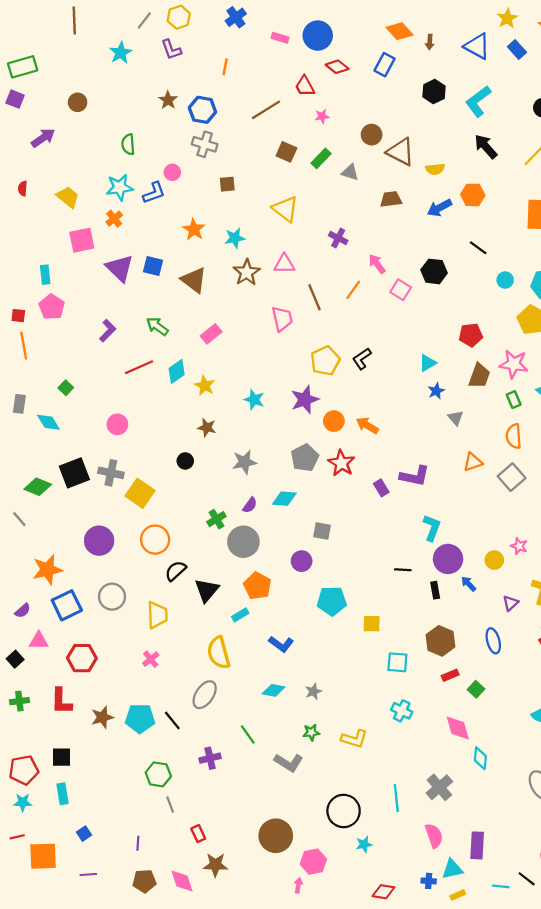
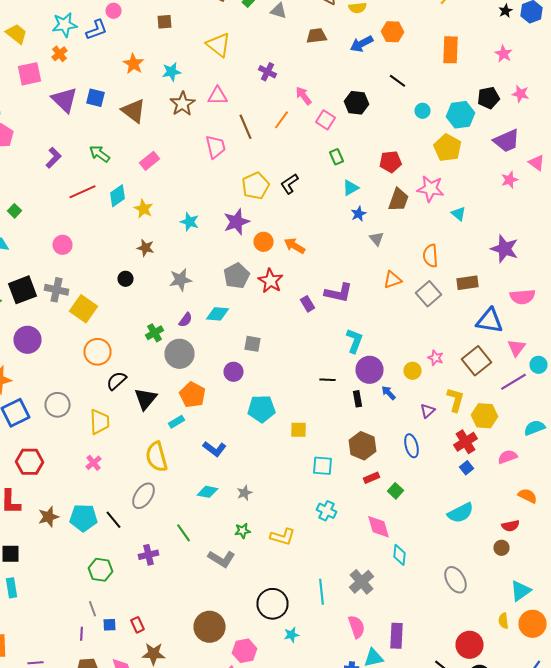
green rectangle: (514, 400) -> (336, 157), moved
purple circle: (99, 541) -> (28, 340), moved
gray line: (170, 805) -> (92, 609), moved
blue square: (84, 834) -> (110, 625), moved, turned 32

